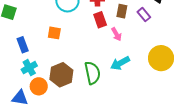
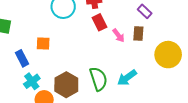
brown rectangle: (122, 11) -> (138, 34), moved
orange square: (54, 33) -> (43, 43), moved
cyan arrow: (120, 63) -> (127, 78), moved

